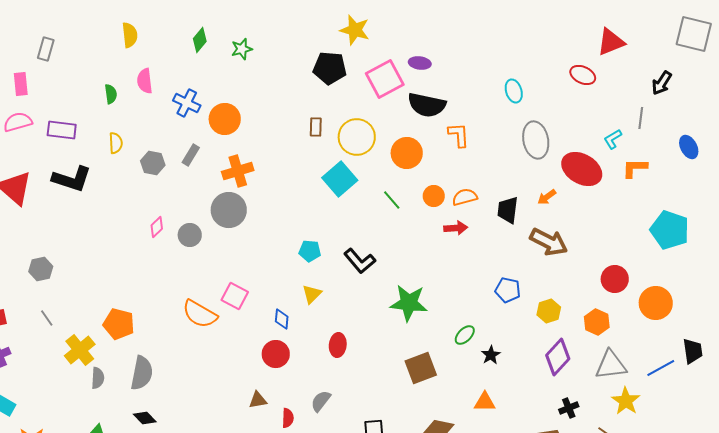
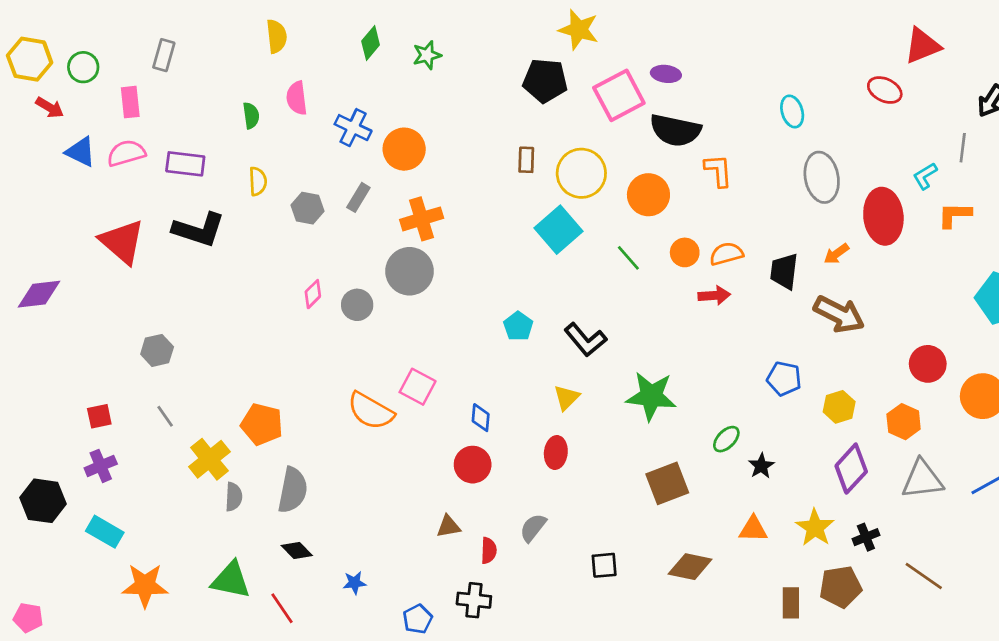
red ellipse: (582, 169) -> (883, 216), turned 54
cyan pentagon: (310, 251) -> (518, 326), turned 30
yellow triangle: (312, 294) -> (567, 397), moved
yellow star: (626, 401) -> (815, 528), moved

